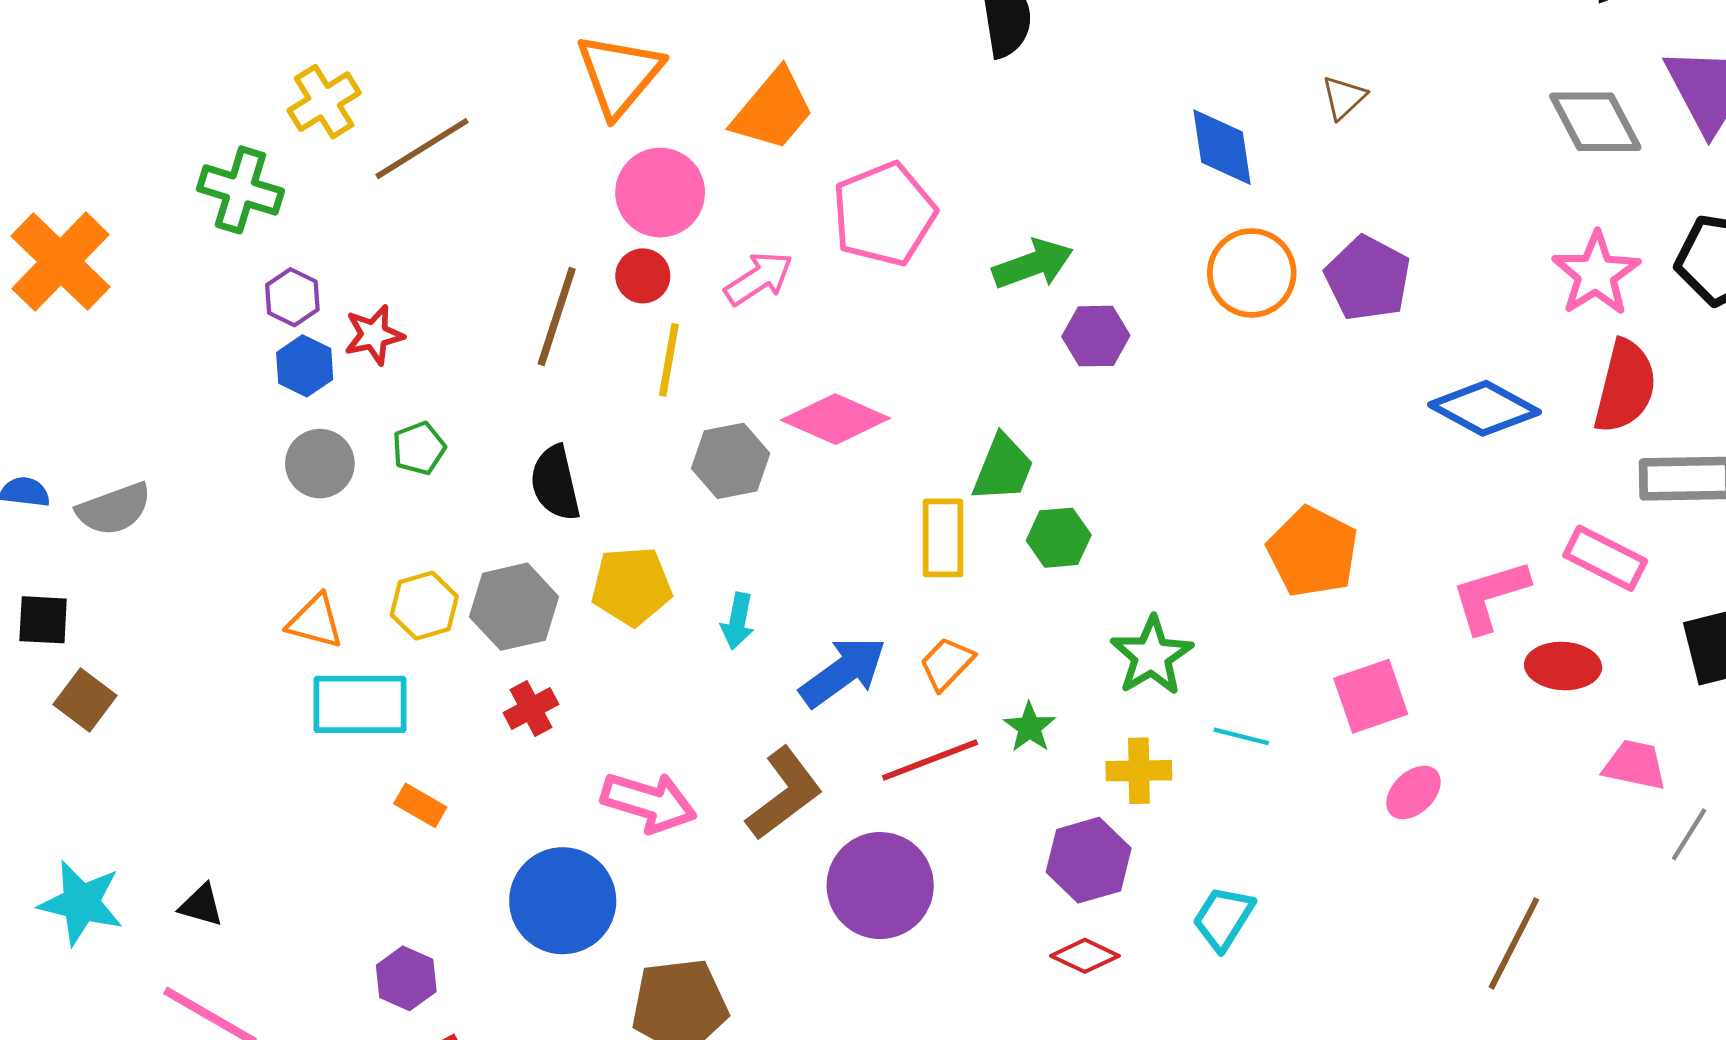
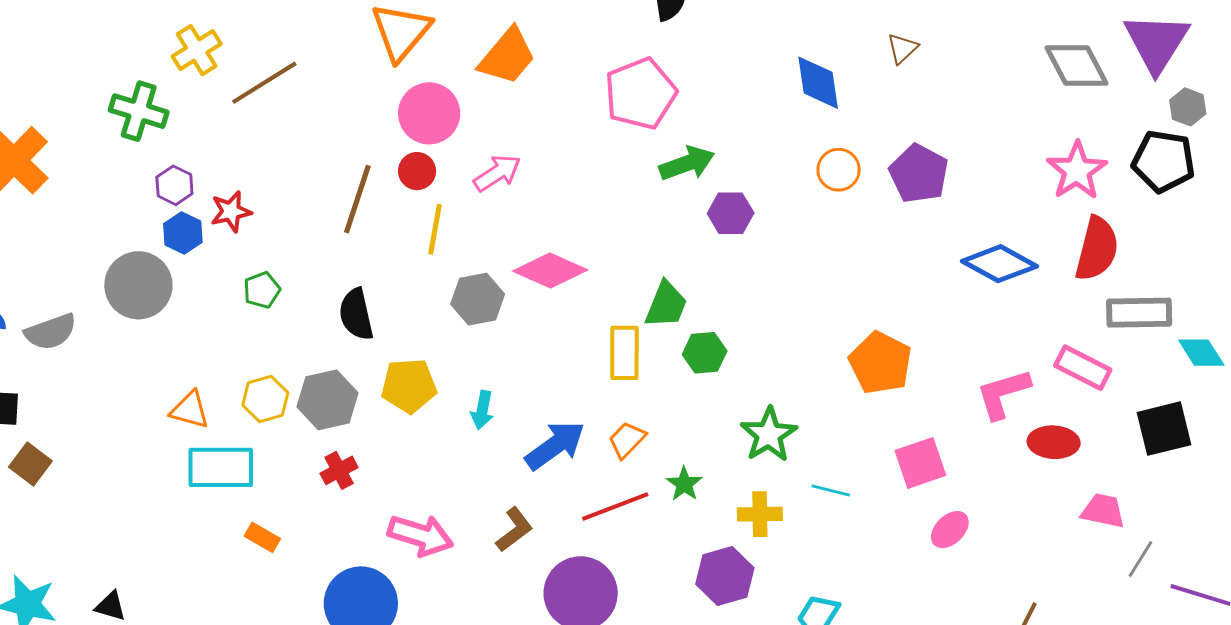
pink pentagon: (884, 214) -> (640, 94), moved
orange circle: (1252, 273) -> (839, 170), size x0.7
gray circle: (320, 464) -> (138, 285), moved, size x1.4
brown L-shape: (784, 794) -> (514, 530), size x0.7

